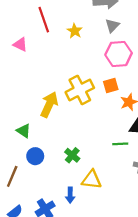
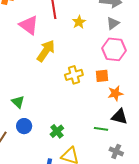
pink triangle: (20, 44) -> (29, 25), size x1.5
yellow cross: (80, 90) -> (74, 75), size x0.7
yellow arrow: (49, 105) -> (46, 51), moved

